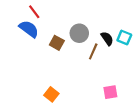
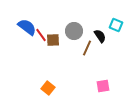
red line: (34, 12) -> (41, 35), moved
cyan square: (124, 37) -> (116, 25), moved
brown square: (57, 43) -> (53, 40), turned -32

